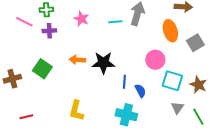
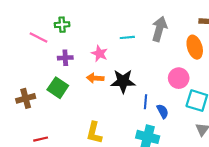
pink star: (81, 19) -> (99, 53), moved
cyan line: (115, 22) -> (127, 37), moved
purple cross: (49, 31) -> (65, 58), moved

